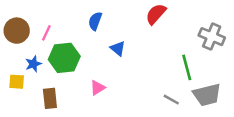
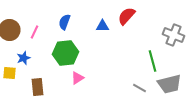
blue semicircle: (95, 21) -> (64, 22), moved
blue triangle: (118, 48) -> (102, 26), moved, turned -40
green hexagon: (64, 58) -> (66, 53), moved

